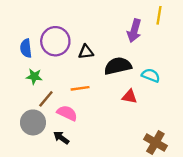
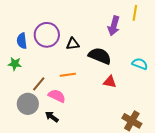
black semicircle: (118, 66) -> (100, 56), turned 35
cyan semicircle: (151, 75) -> (140, 64), moved
green star: (34, 77) -> (15, 64), moved

